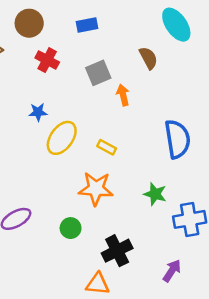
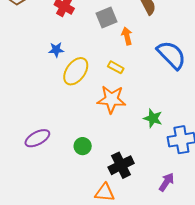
blue semicircle: (177, 139) -> (171, 55), moved, turned -36
yellow rectangle: (107, 147) -> (116, 67), moved
orange star: (96, 189) -> (111, 99), moved

